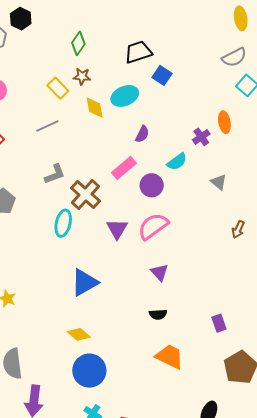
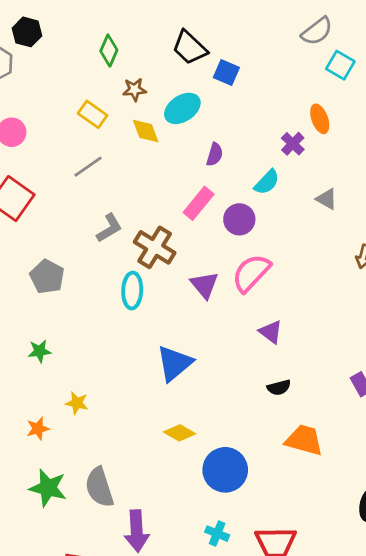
black trapezoid: (138, 52) -> (190, 48), turned -108
brown star: (82, 76) -> (134, 90), moved
blue circle: (89, 371) -> (225, 470), moved

